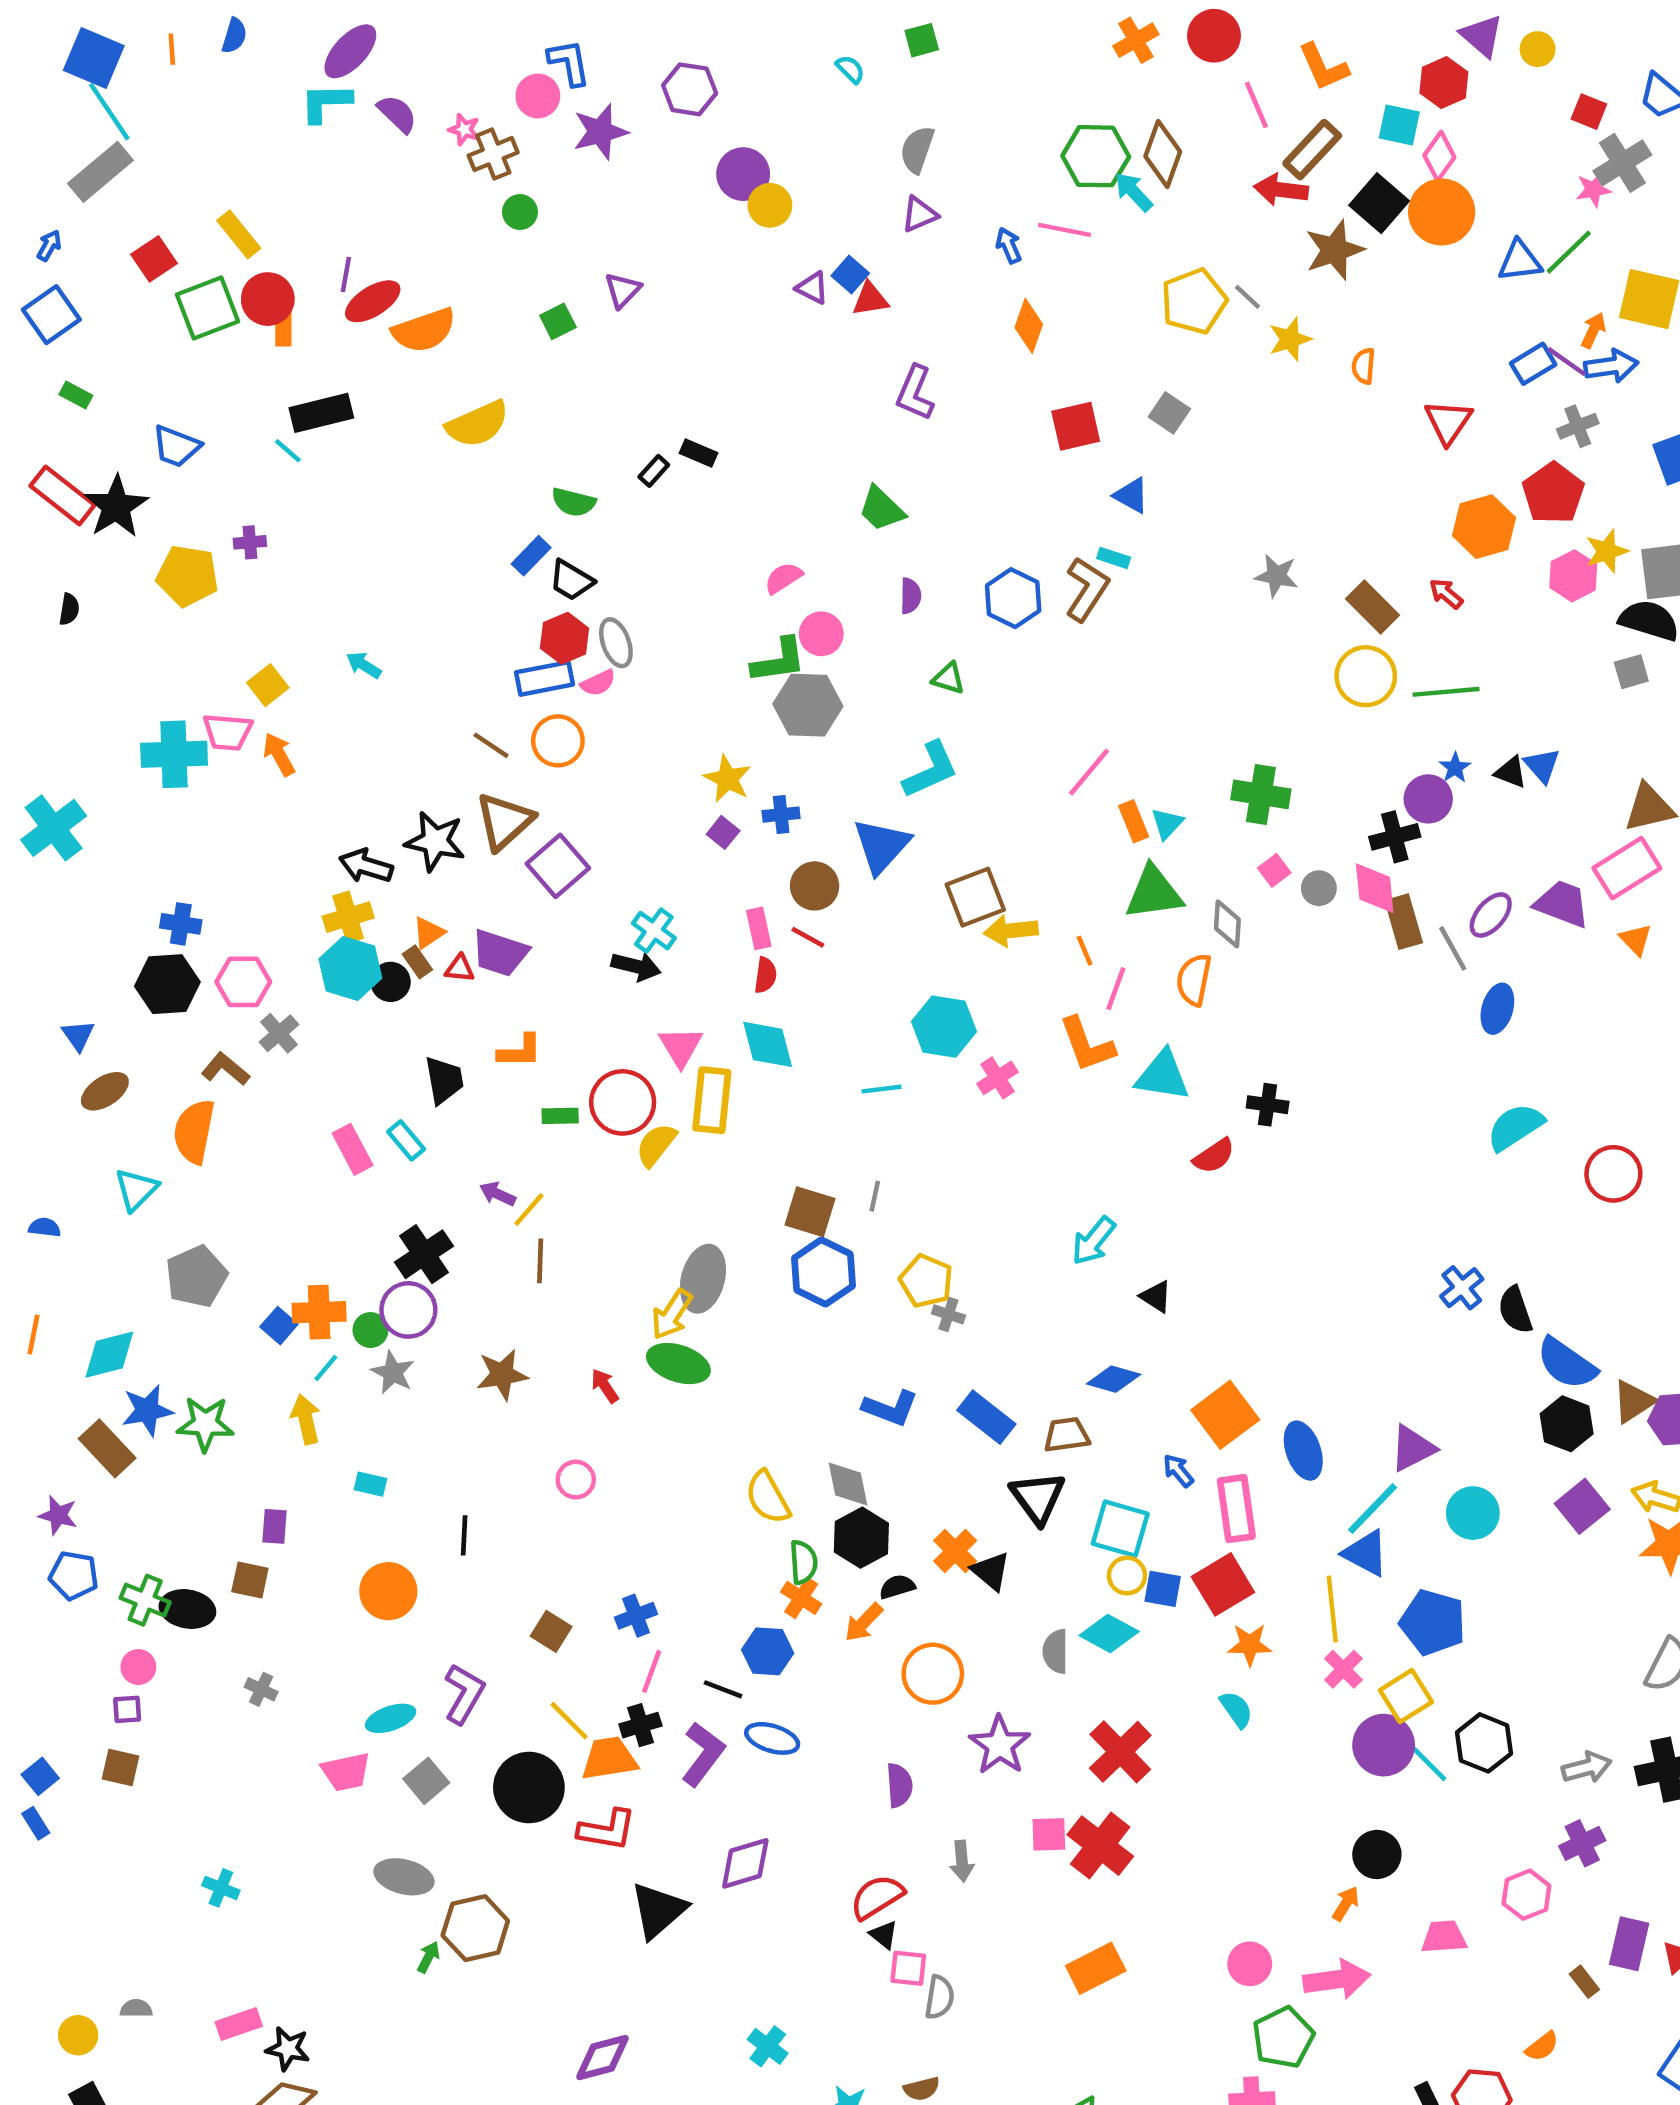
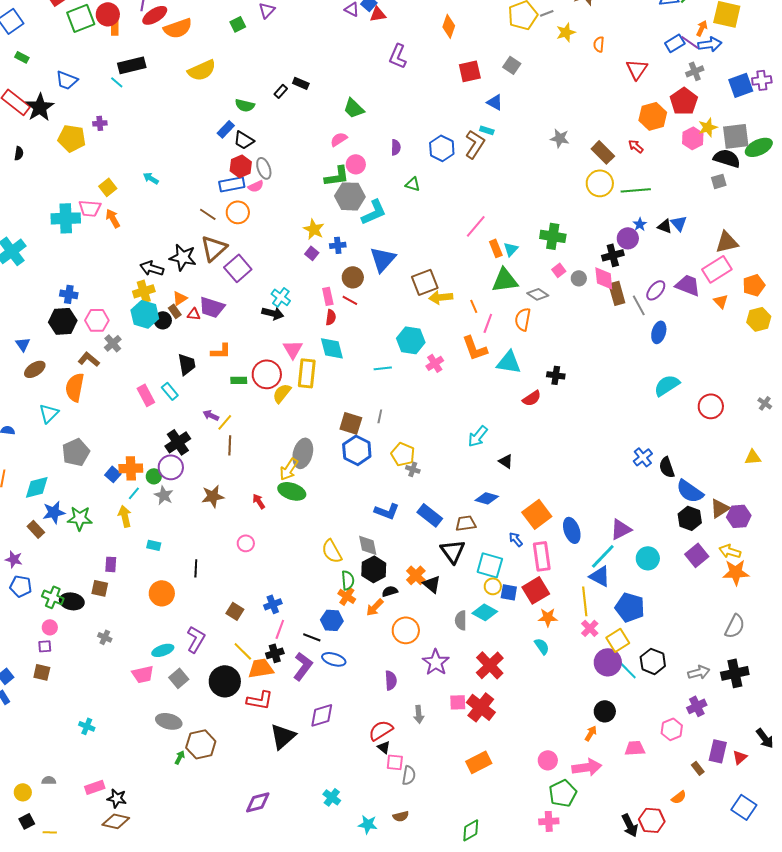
gray line: (1247, 297) -> (547, 13), turned -64
green trapezoid: (881, 509) -> (354, 108), moved
cyan L-shape: (931, 770) -> (374, 212), moved
gray diamond: (1227, 924) -> (538, 294), turned -60
brown rectangle: (107, 1448) -> (36, 529), size x0.7

